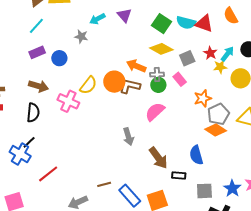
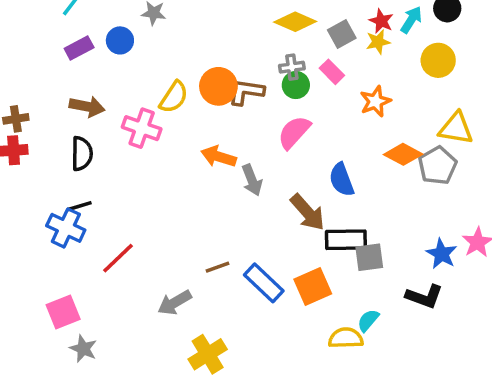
blue circle: (59, 58) -> (120, 40), moved
orange arrow: (136, 66) -> (219, 157), moved
yellow star: (220, 67) -> (378, 42), moved
gray pentagon: (218, 114) -> (437, 166), moved
black line: (29, 142) -> (80, 206), turned 32
blue semicircle: (196, 155) -> (342, 180), moved
black rectangle: (179, 175) -> (346, 240), size x1.6
gray square: (204, 191) -> (369, 257), moved

